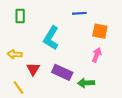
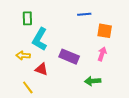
cyan L-shape: (51, 38) -> (40, 39), moved
red triangle: (33, 69) -> (41, 69), turned -40
purple rectangle: (62, 72) -> (69, 57), moved

